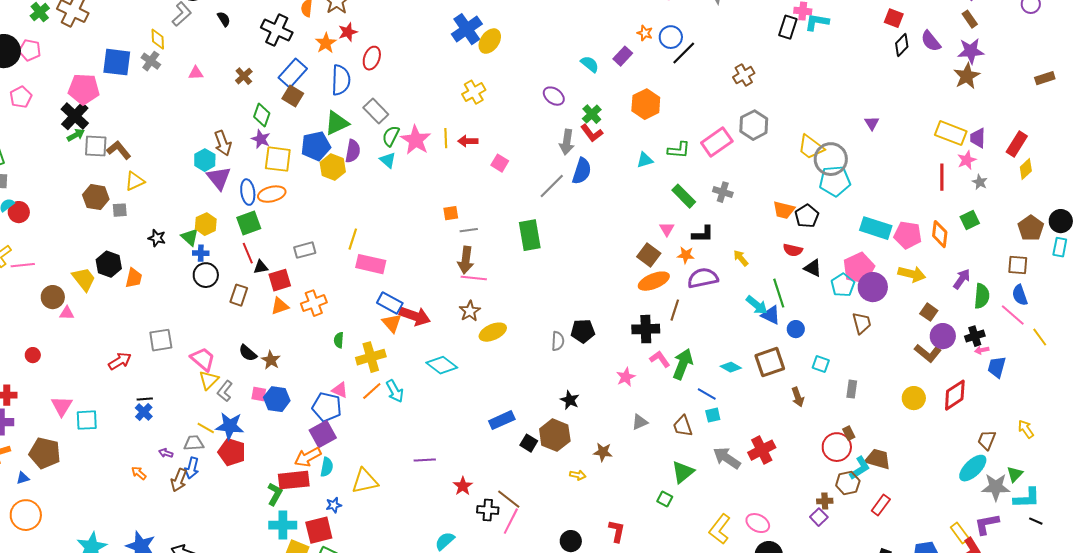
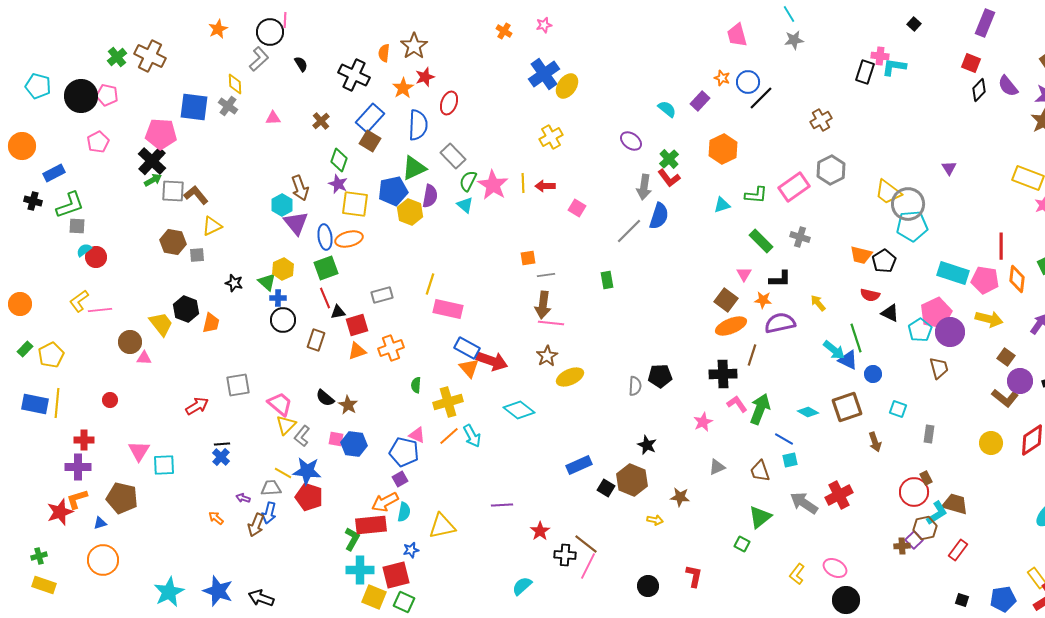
red line: (942, 177) -> (1001, 246), moved
green rectangle: (530, 235) -> (607, 280), size x0.6
purple square: (323, 434) -> (400, 479), size x0.6
purple square: (819, 517) -> (914, 540), moved
yellow L-shape: (720, 529) -> (797, 574), size x0.7

